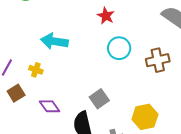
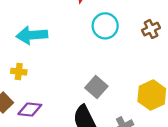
brown cross: (158, 60) -> (151, 29), size x0.7
purple diamond: (49, 106) -> (30, 109), moved, turned -35

